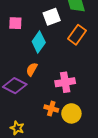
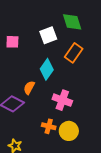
cyan diamond: (39, 42) -> (47, 69), moved
pink cross: (65, 82) -> (62, 100), turned 30

